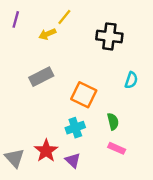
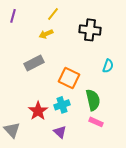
yellow arrow: (47, 34) -> (46, 34), moved
green semicircle: (113, 122) -> (93, 100), size x1.5
red star: (46, 151) -> (38, 111), moved

